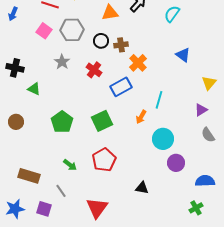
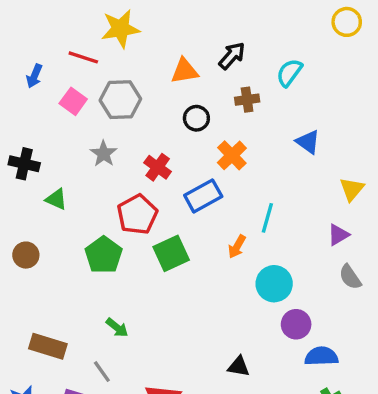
blue arrow: (13, 14) -> (34, 76), moved
black circle: (101, 41) -> (196, 118), moved
brown cross: (121, 45) -> (247, 100), moved
red pentagon: (104, 160) -> (137, 214), moved
blue semicircle: (205, 181) -> (321, 356), moved

